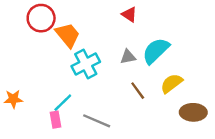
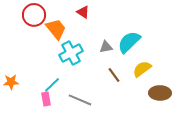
red triangle: (129, 14) -> (83, 12), moved

